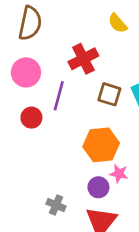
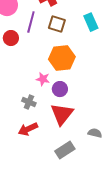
brown square: (109, 94) -> (57, 24), moved
pink star: (119, 174) -> (43, 79), moved

